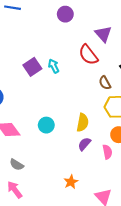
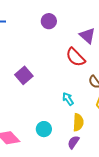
cyan arrow: (54, 66) -> (68, 99), moved
purple semicircle: (84, 144) -> (73, 142), moved

